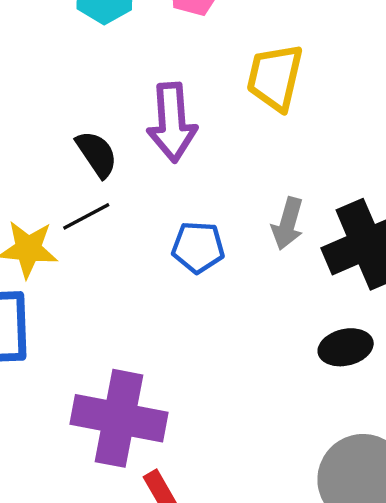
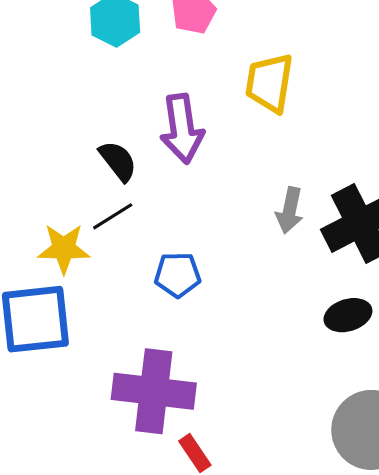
blue pentagon: (198, 247) -> (178, 275), moved

